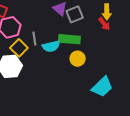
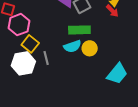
gray line: (34, 39) -> (46, 58), moved
cyan semicircle: (51, 46) -> (72, 46), moved

